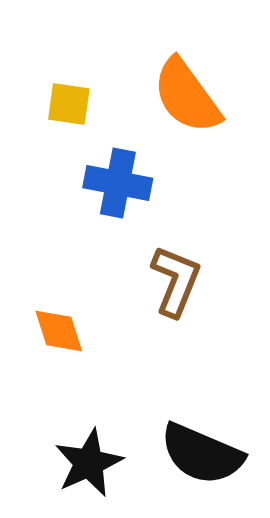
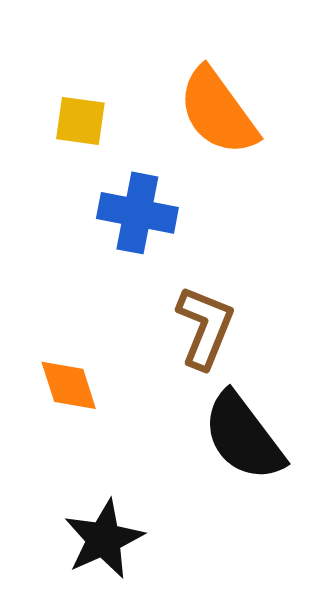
black semicircle: (202, 454) -> (243, 437), moved, turned 30

